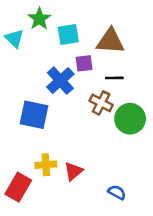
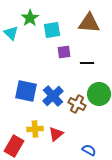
brown triangle: (110, 41) -> (89, 23), moved
blue cross: (60, 81) -> (53, 96), moved
brown cross: (101, 103) -> (77, 104), moved

